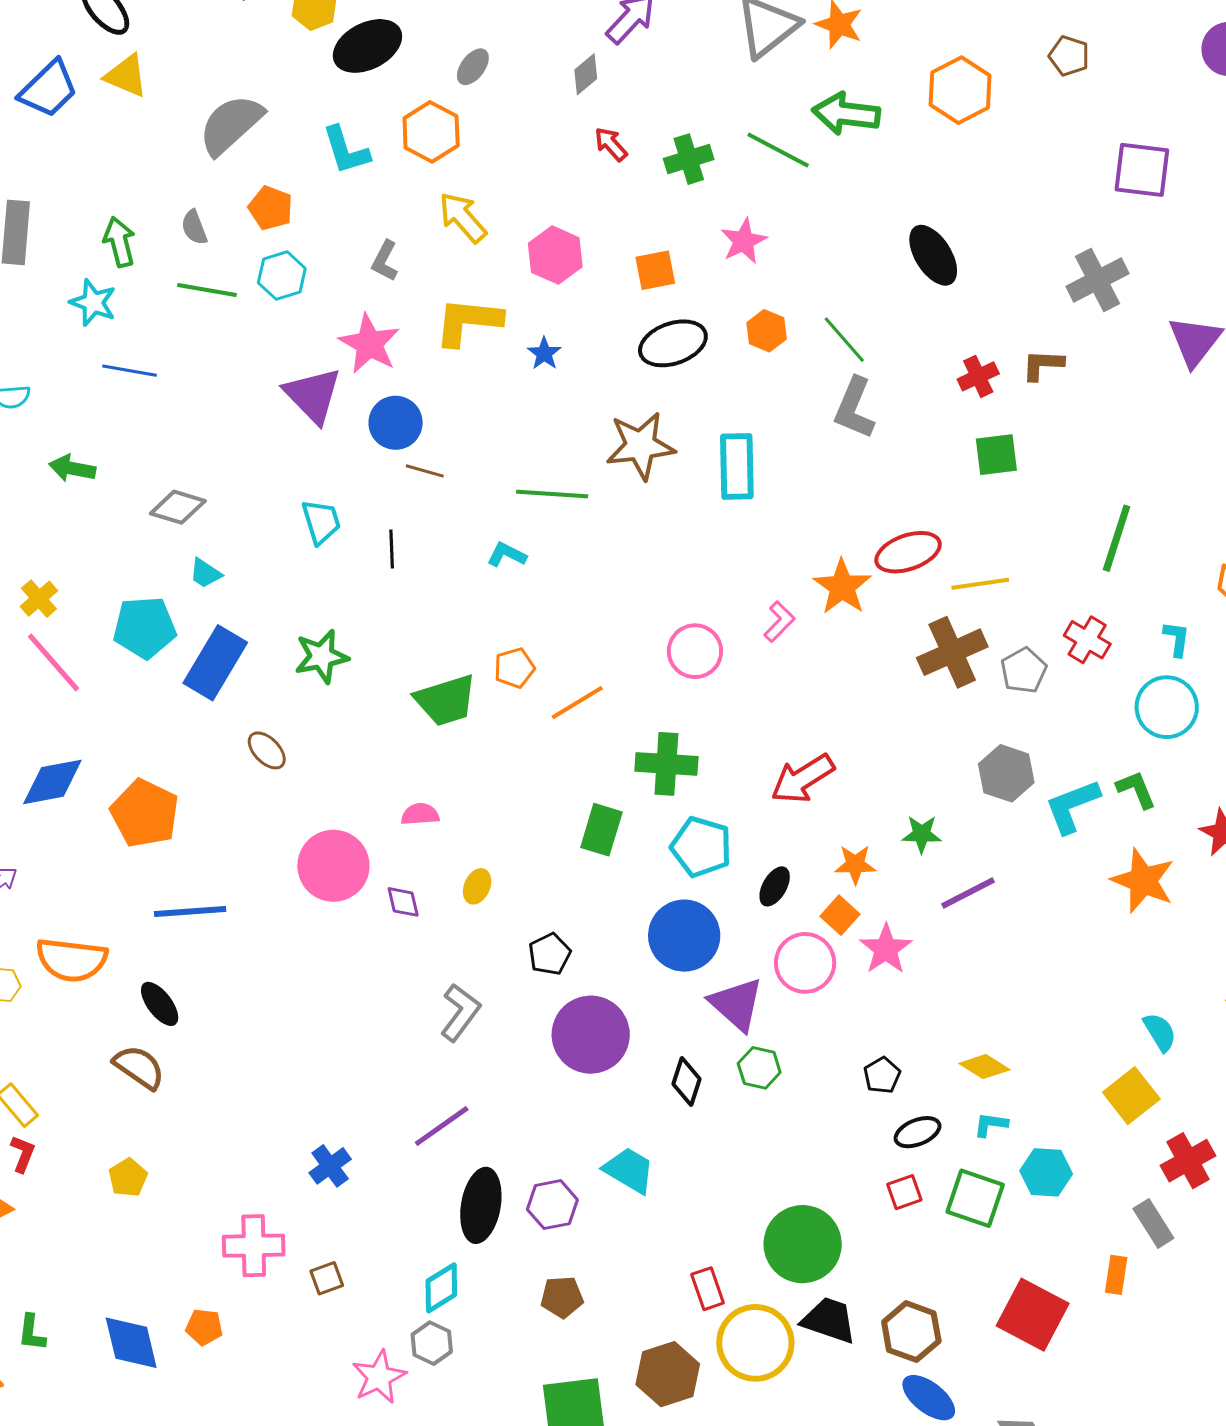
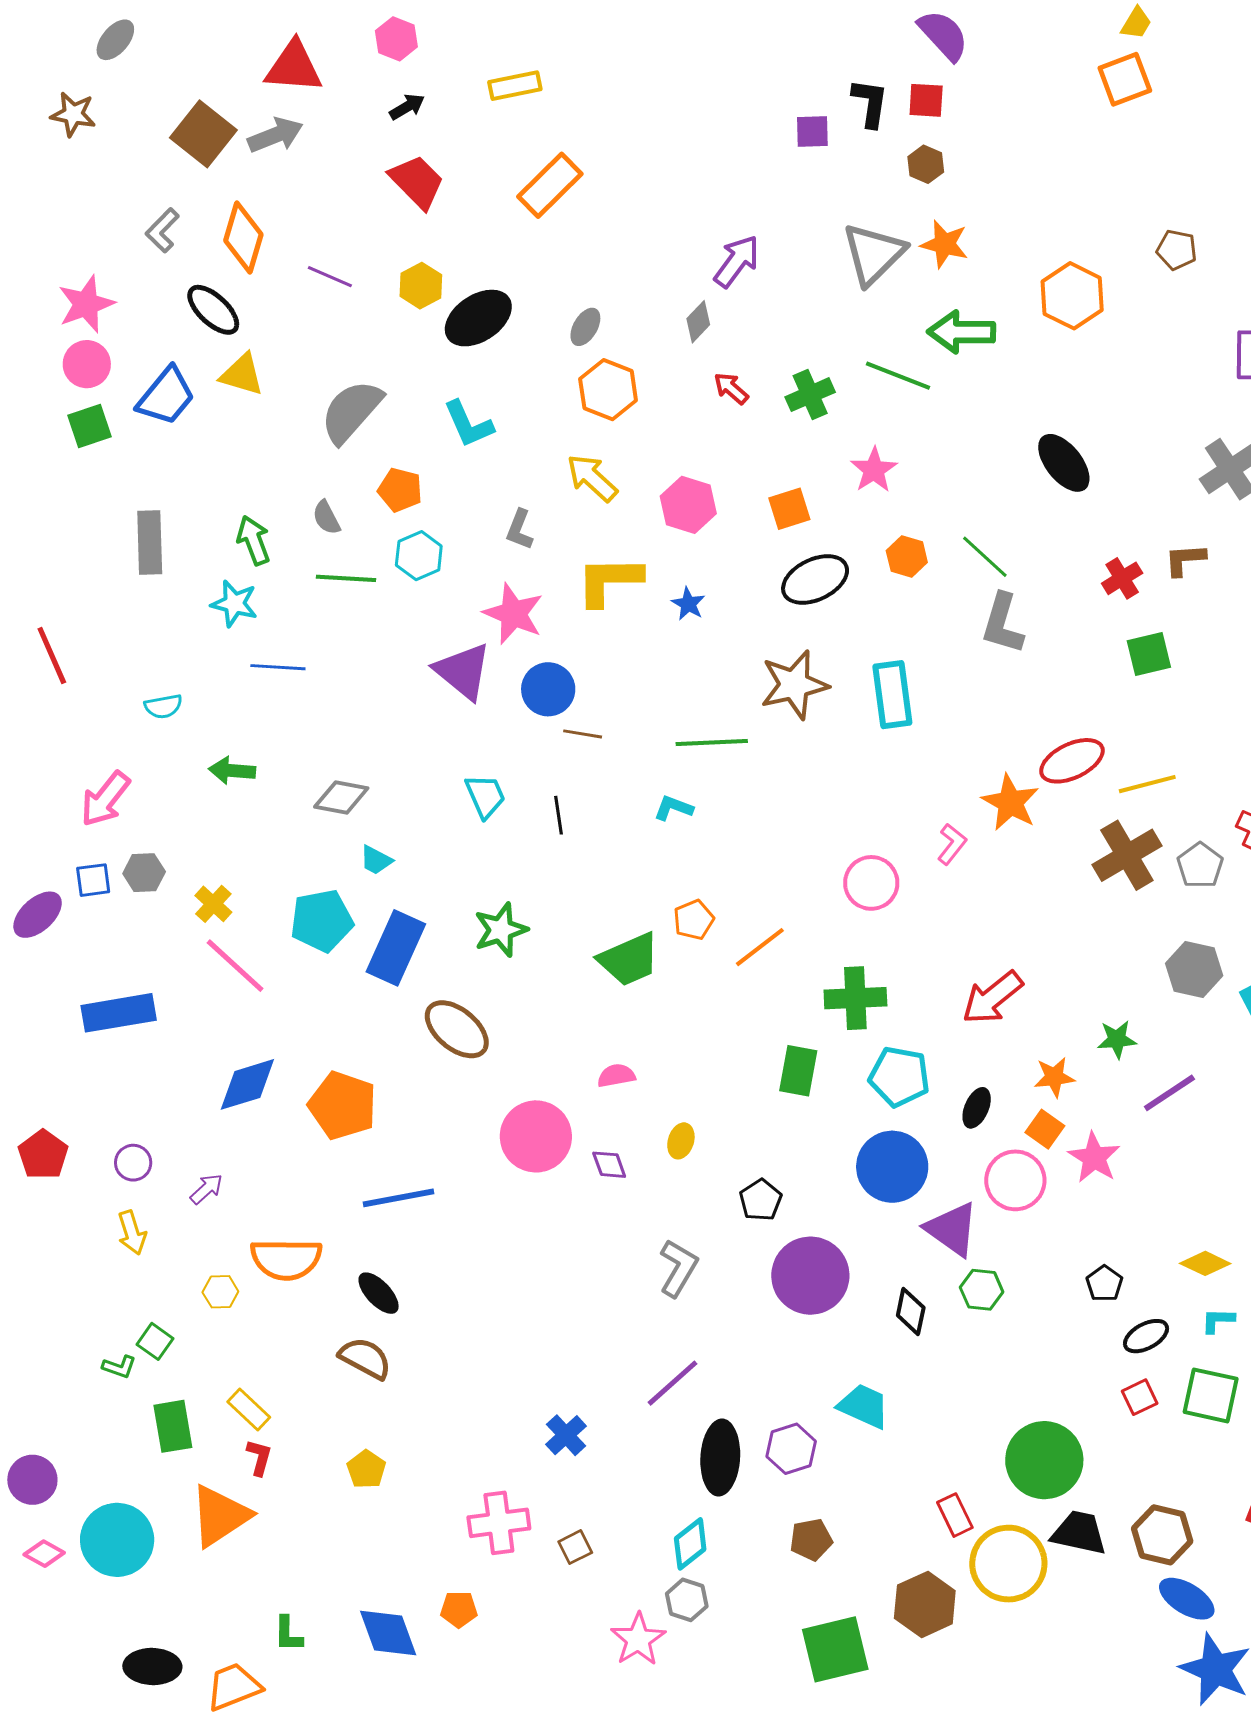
orange hexagon: (431, 132) -> (608, 390), moved
brown ellipse: (267, 750) -> (457, 1029), size x1.6

